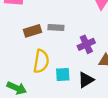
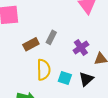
gray rectangle: (56, 27) -> (51, 37), turned -56
cyan square: (63, 74) -> (65, 78), turned 32

